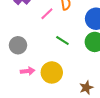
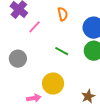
pink line: (47, 14) -> (34, 27), moved
pink arrow: (28, 71) -> (34, 98), moved

